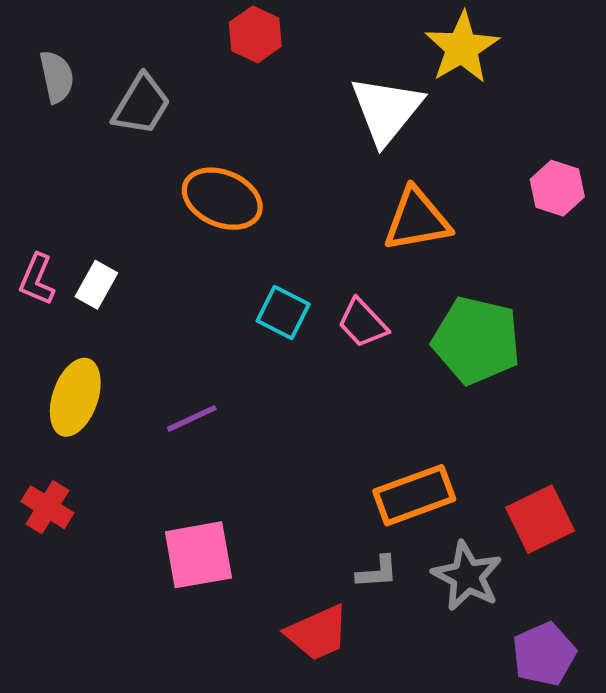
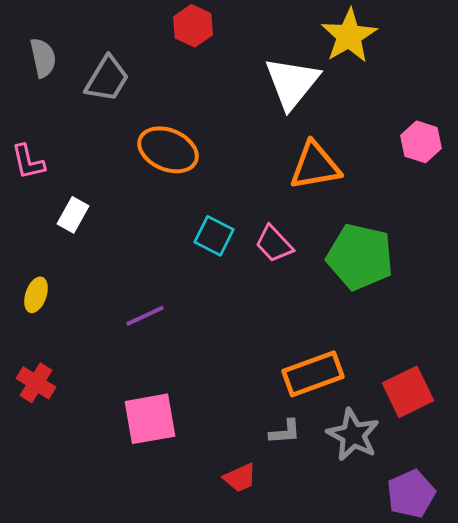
pink L-shape: (37, 279) -> (28, 162), moved, turned -36
yellow ellipse: (75, 397) -> (36, 295), moved, size x0.6
red trapezoid: (318, 633) -> (240, 478), size x0.7

